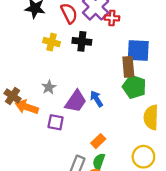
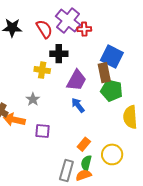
yellow cross: (52, 42) -> (42, 70), moved
blue square: (138, 50) -> (112, 56), turned 30
purple trapezoid: (76, 101) -> (76, 80), moved
yellow circle: (143, 157) -> (112, 154), moved

